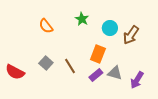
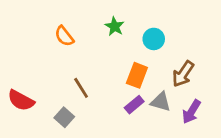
brown arrow: (131, 35) -> (183, 74), moved
gray square: (46, 63) -> (64, 117), moved
brown line: (70, 66) -> (81, 88), moved

